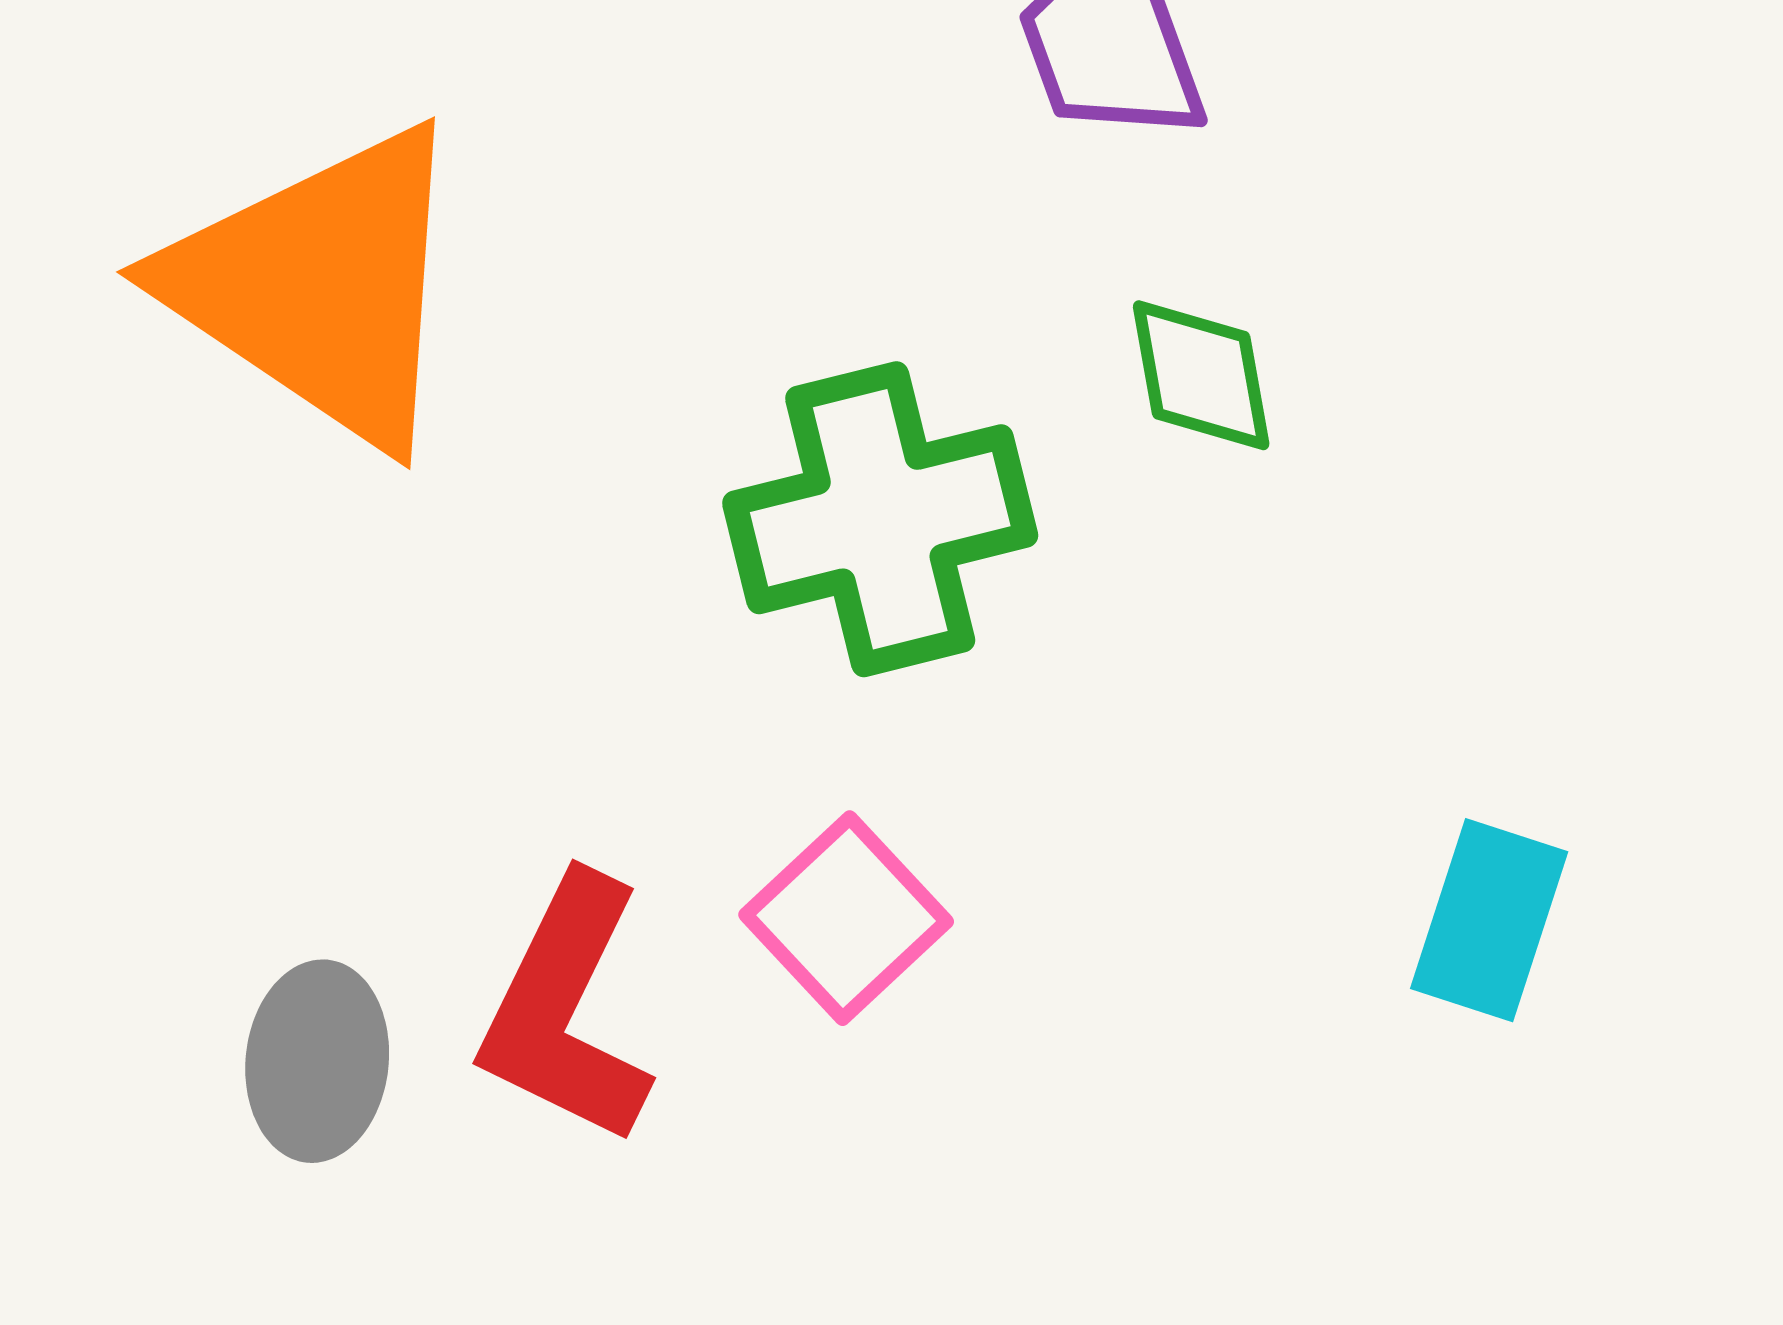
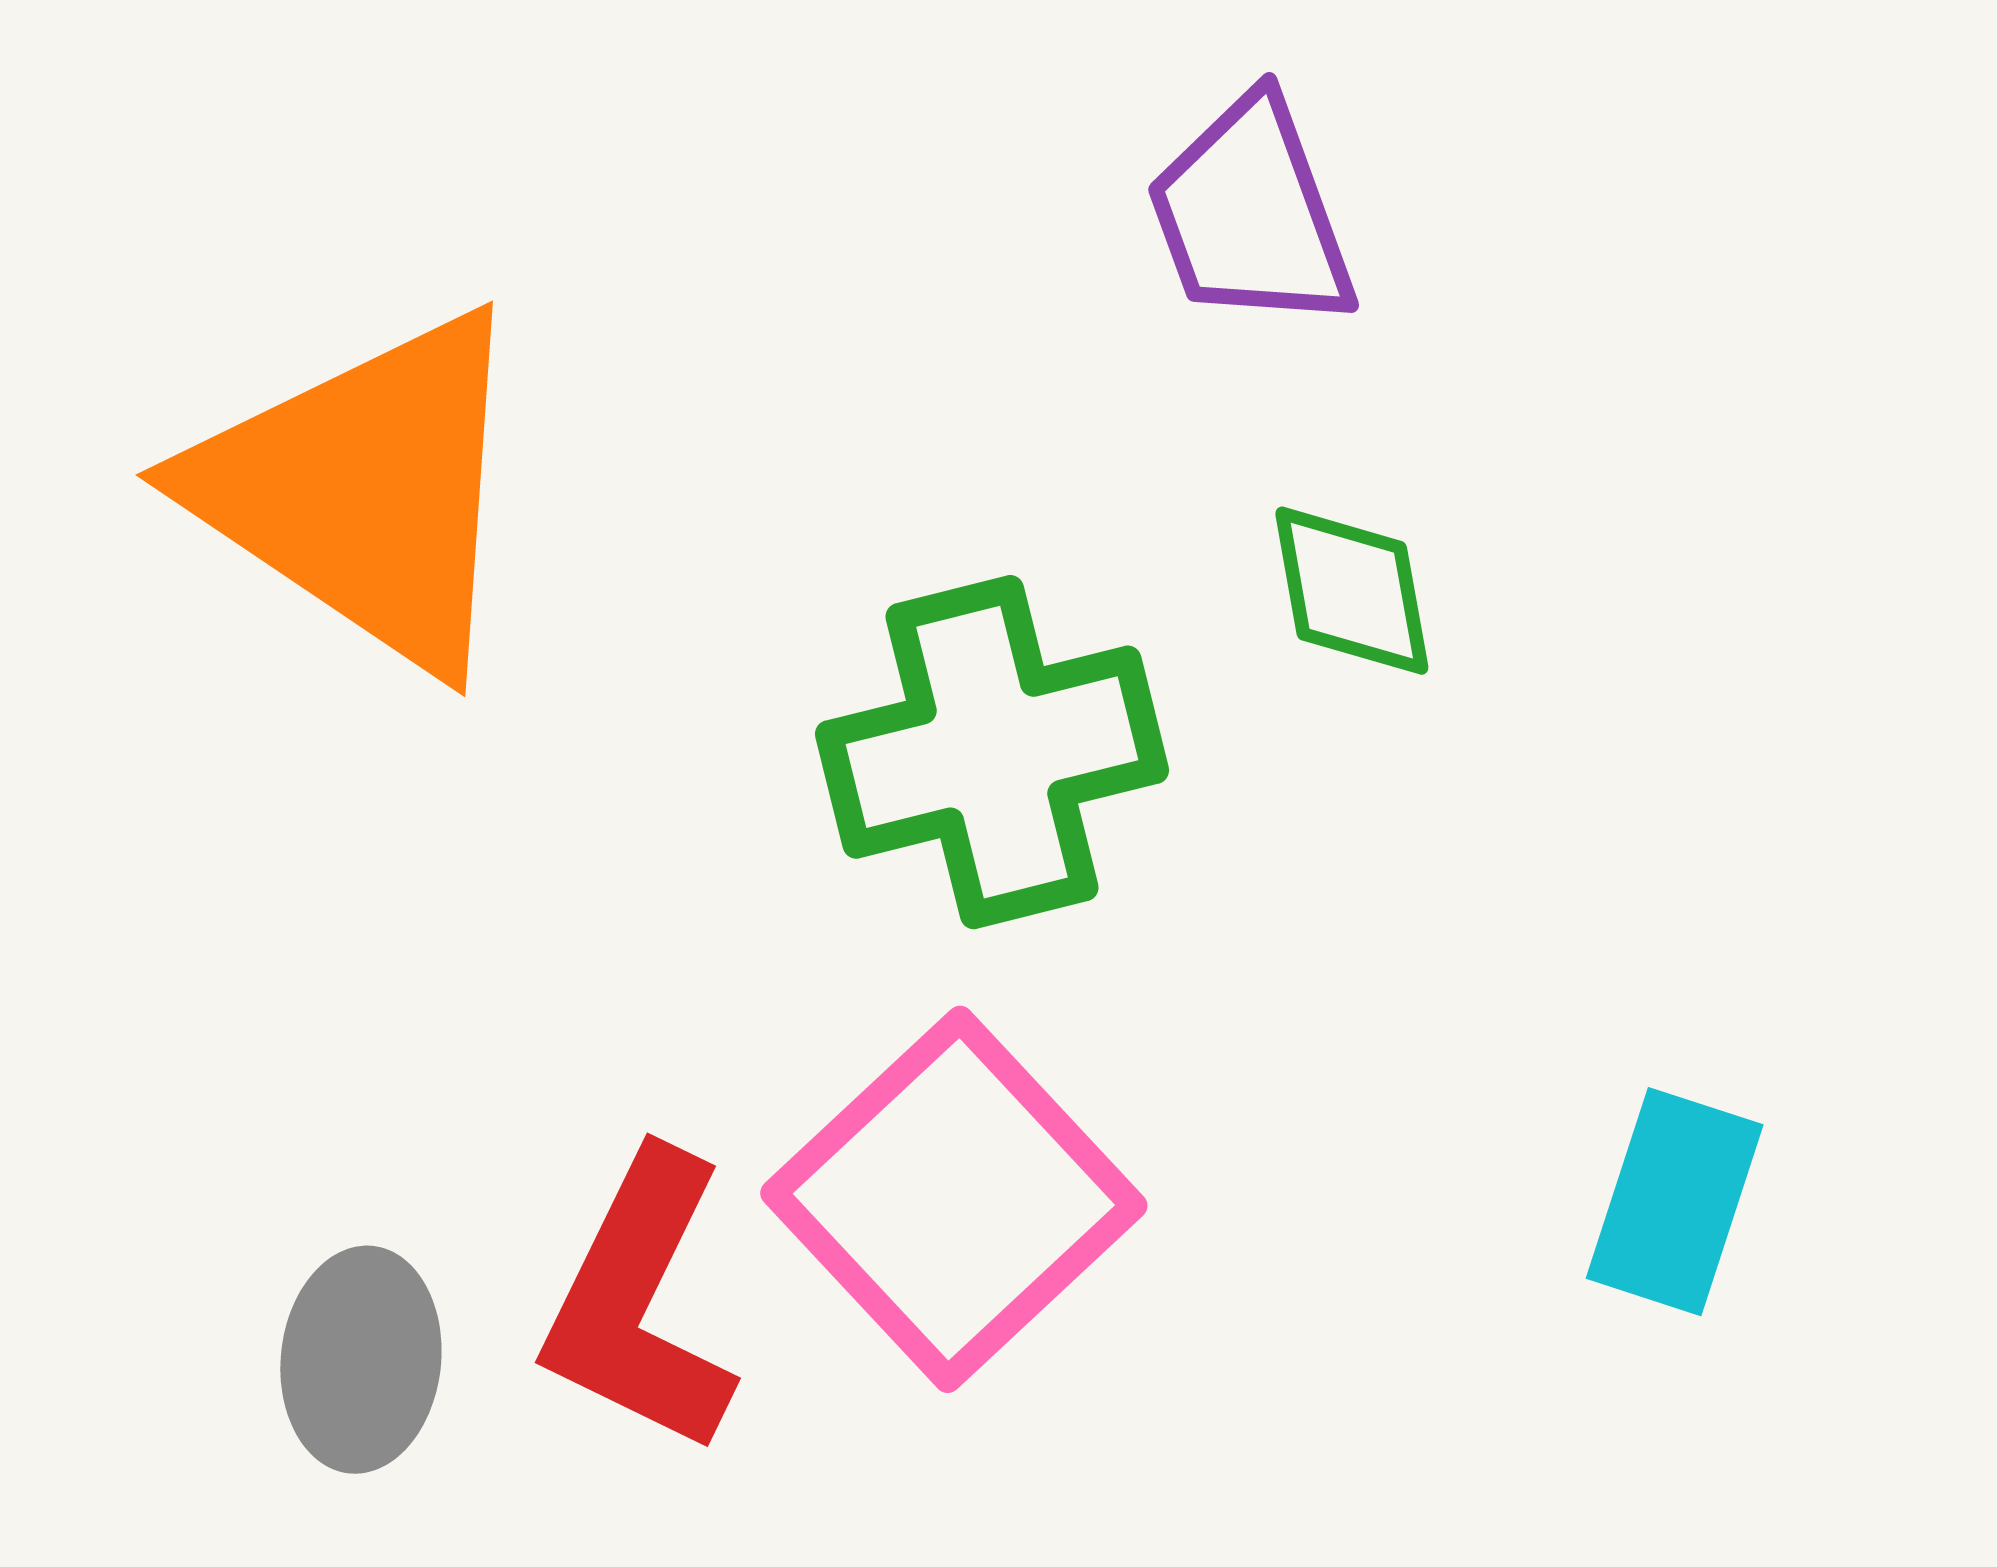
pink square: (846, 918) -> (954, 1199), size x1.6

